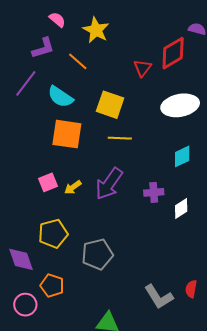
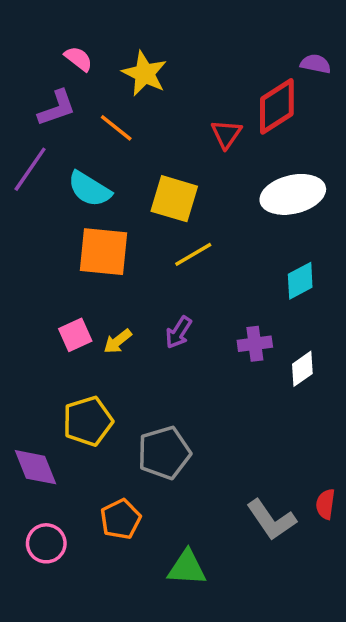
yellow line: (120, 138) -> (193, 254), turned -30
purple arrow: (109, 184) -> (179, 332), size x0.6
orange pentagon: (52, 286) -> (121, 519), moved, turned 30

